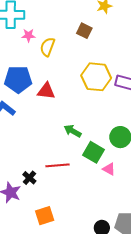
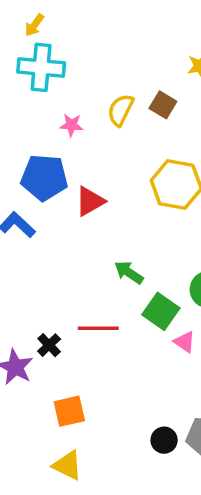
pink star: (28, 35) -> (71, 125), moved
yellow semicircle: (48, 47) -> (121, 110), moved
red triangle: (46, 91) -> (90, 201), turned -42

